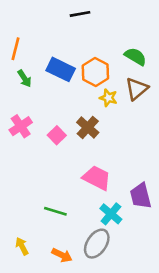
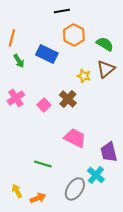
orange hexagon: (95, 72) -> (74, 35), moved
cyan cross: (111, 214) -> (96, 175), moved
orange arrow: (62, 255) -> (38, 198), moved, turned -49

